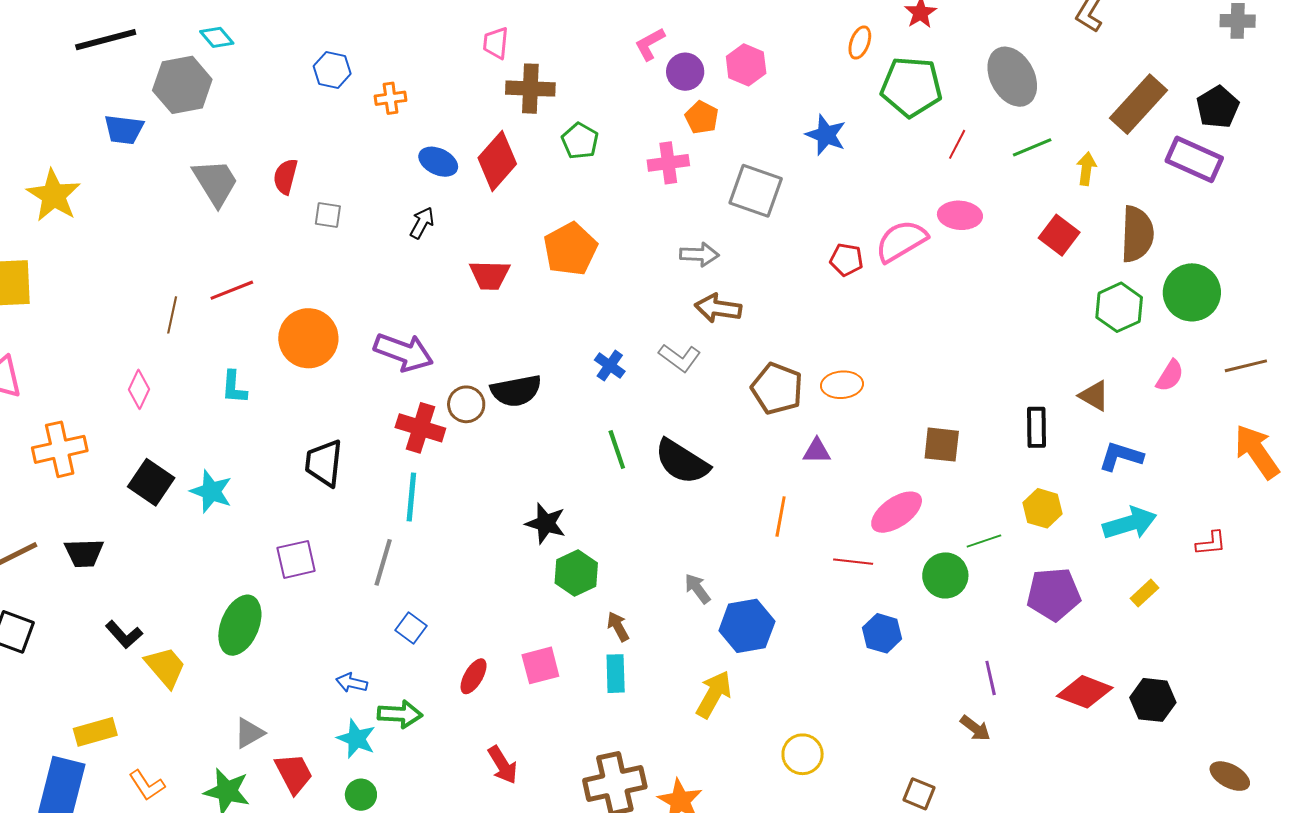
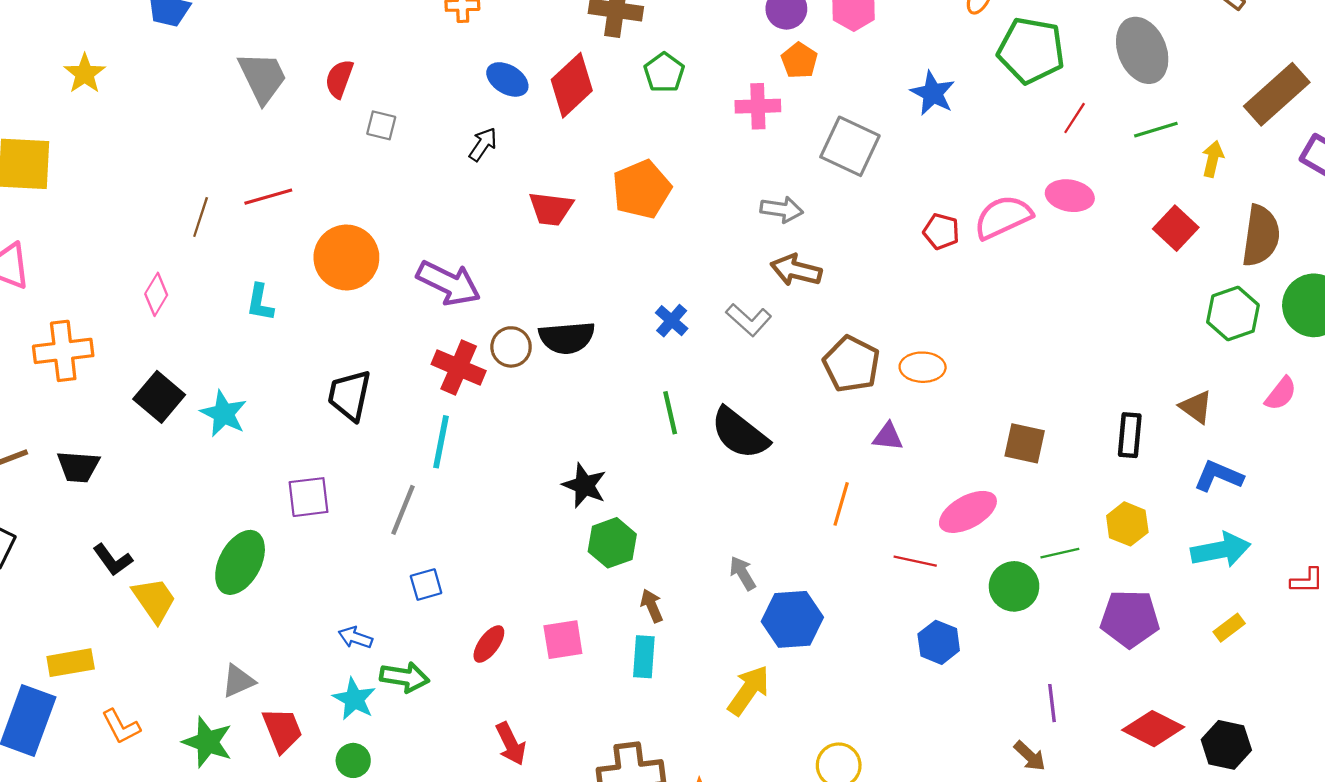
yellow star: (54, 195) -> (85, 74), size x0.7
blue square: (411, 628) -> (426, 585), turned 32

